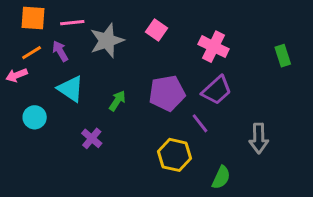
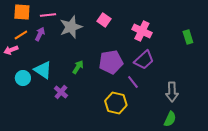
purple arrow: (60, 51) -> (40, 34), turned 56
cyan triangle: (71, 89) -> (43, 70), moved
green semicircle: (221, 177) -> (170, 119), moved

